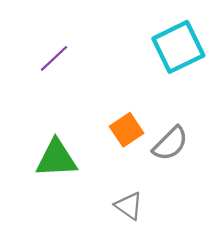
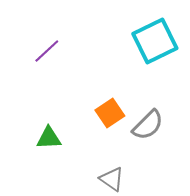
green triangle: (56, 159) -> (49, 138), size x0.7

